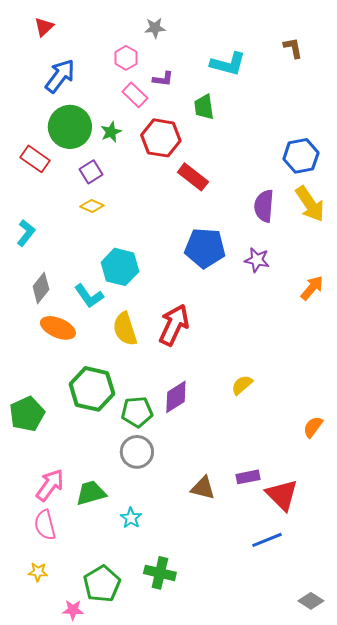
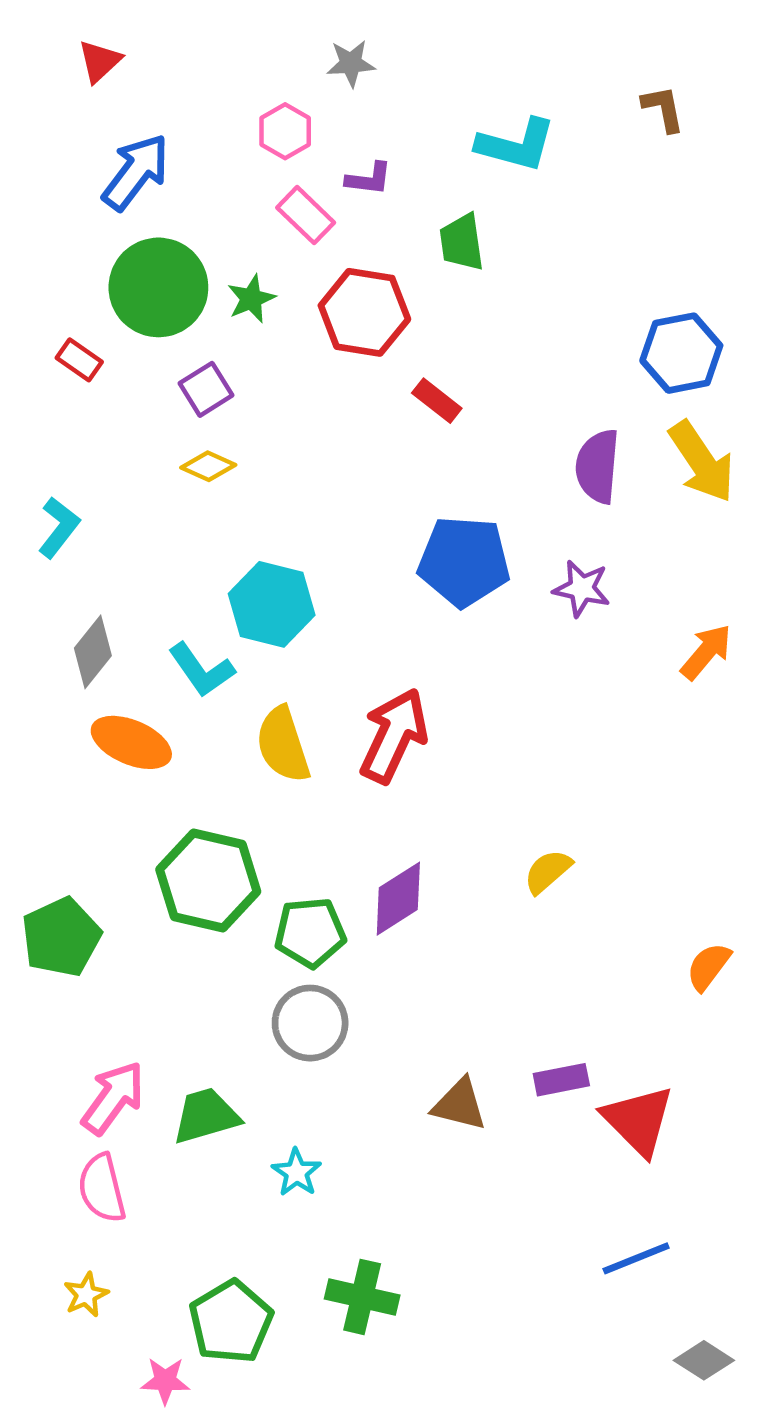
red rectangle: (35, 159) -> (79, 360), size x0.7
red rectangle: (193, 177) -> (437, 401), size x0.7
blue line: (267, 540) -> (636, 1258), moved
yellow star: (38, 572) -> (86, 1295), turned -30

